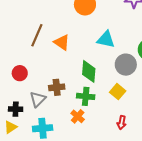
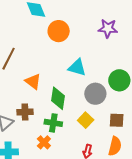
orange triangle: (62, 42) -> (33, 81), moved

